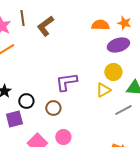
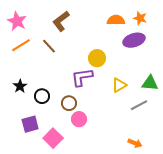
brown line: (22, 18) -> (49, 46), moved, turned -35
yellow circle: (113, 72) -> (97, 58), moved
purple square: (14, 119) -> (30, 124), moved
pink circle: (63, 137) -> (79, 119), moved

